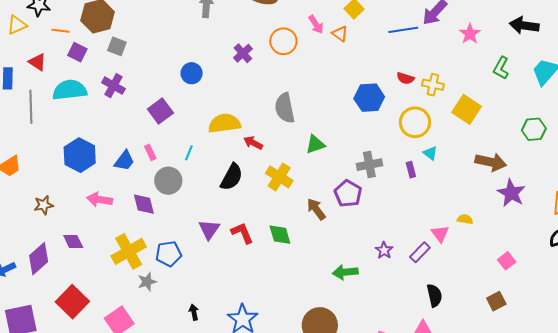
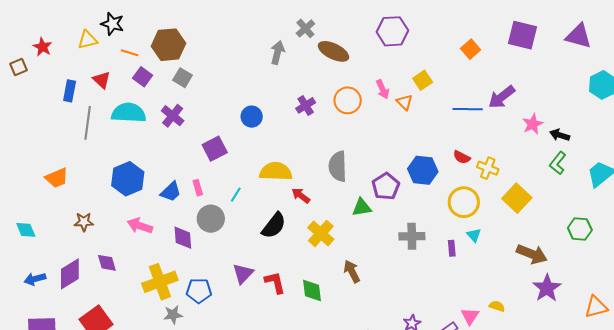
black arrow: (524, 25) -> (560, 135), moved, size x0.7
purple pentagon: (348, 194) -> (386, 186), moved

